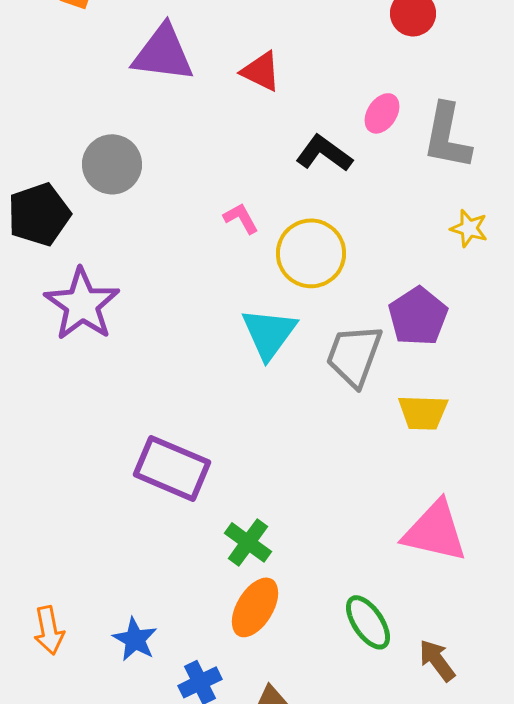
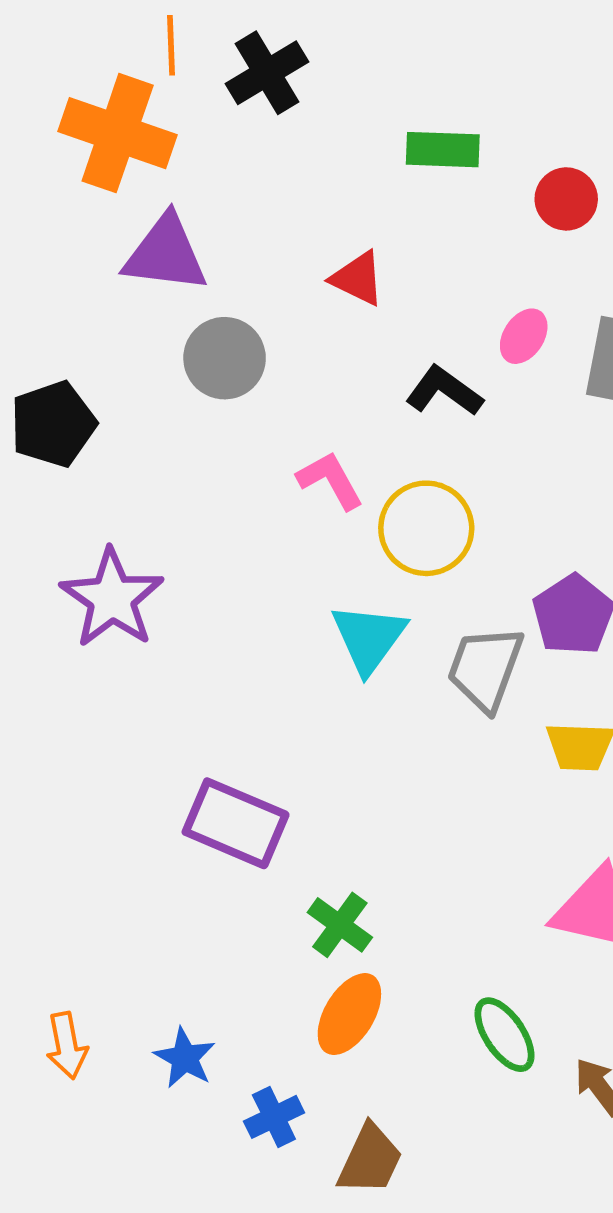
purple triangle: (163, 53) -> (166, 254), moved
gray circle: (112, 164) -> (225, 358), moved
black pentagon: (39, 214) -> (53, 424), moved
pink L-shape: (241, 218) -> (330, 480), size x1.4

